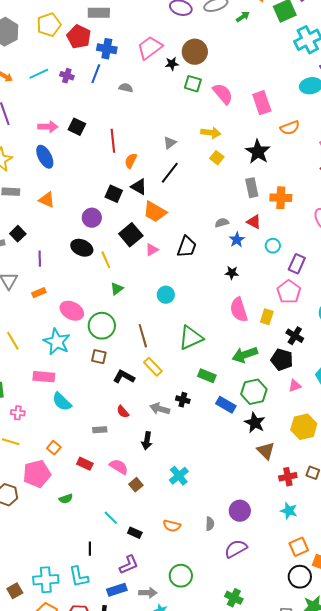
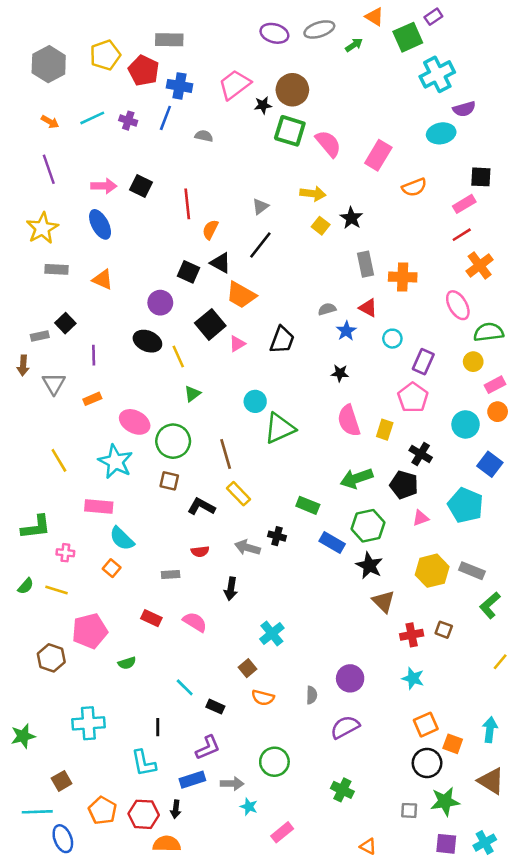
green square: (193, 84) -> (290, 131), size x1.4
pink rectangle: (262, 103) -> (378, 155), turned 50
black star: (258, 152) -> (351, 218), moved, size x0.7
green triangle: (191, 338) -> (280, 428), moved
red semicircle: (123, 412) -> (200, 551), turned -56
orange square: (54, 448) -> (112, 568), moved
brown square: (136, 485) -> (247, 668), moved
cyan cross: (46, 580) -> (88, 723), moved

